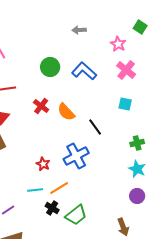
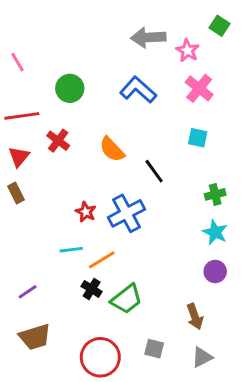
gray arrow: (79, 30) -> (148, 37), moved, size x1.6
green circle: (50, 67) -> (70, 88), moved
red cross: (41, 106) -> (58, 141), moved
red star: (43, 164) -> (86, 212), moved
cyan line: (35, 190) -> (71, 250), moved

